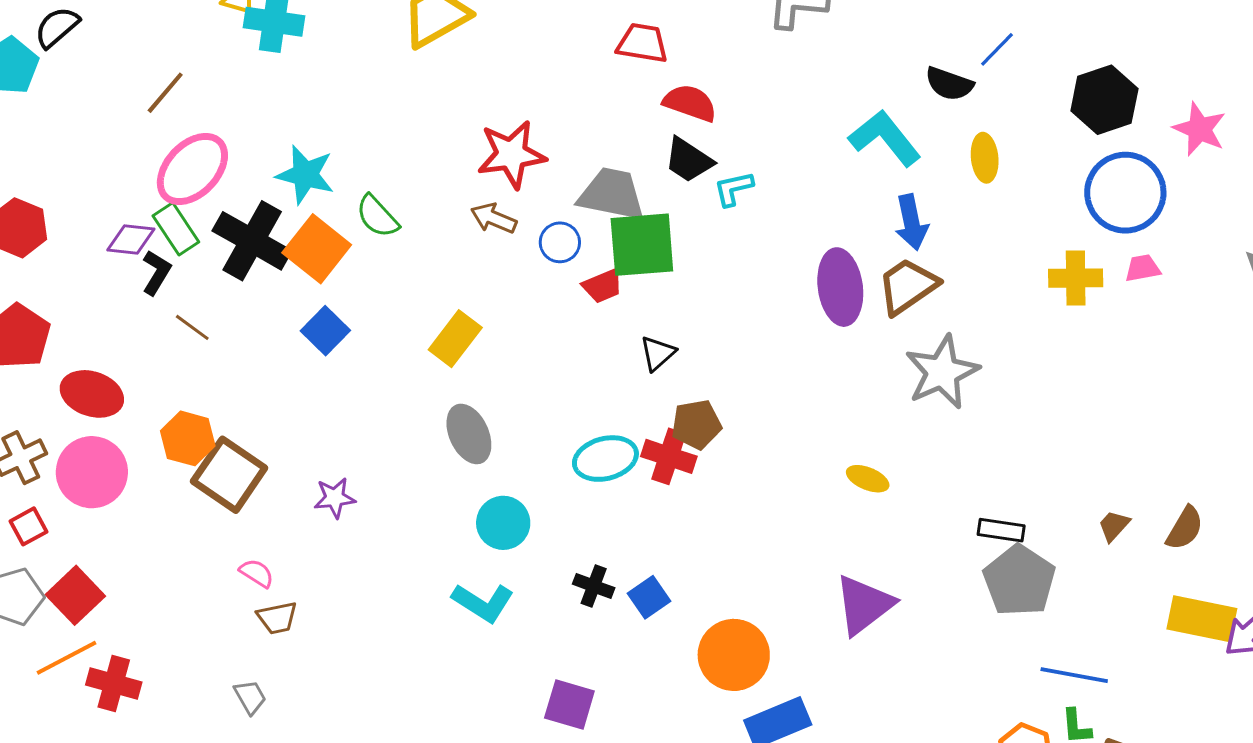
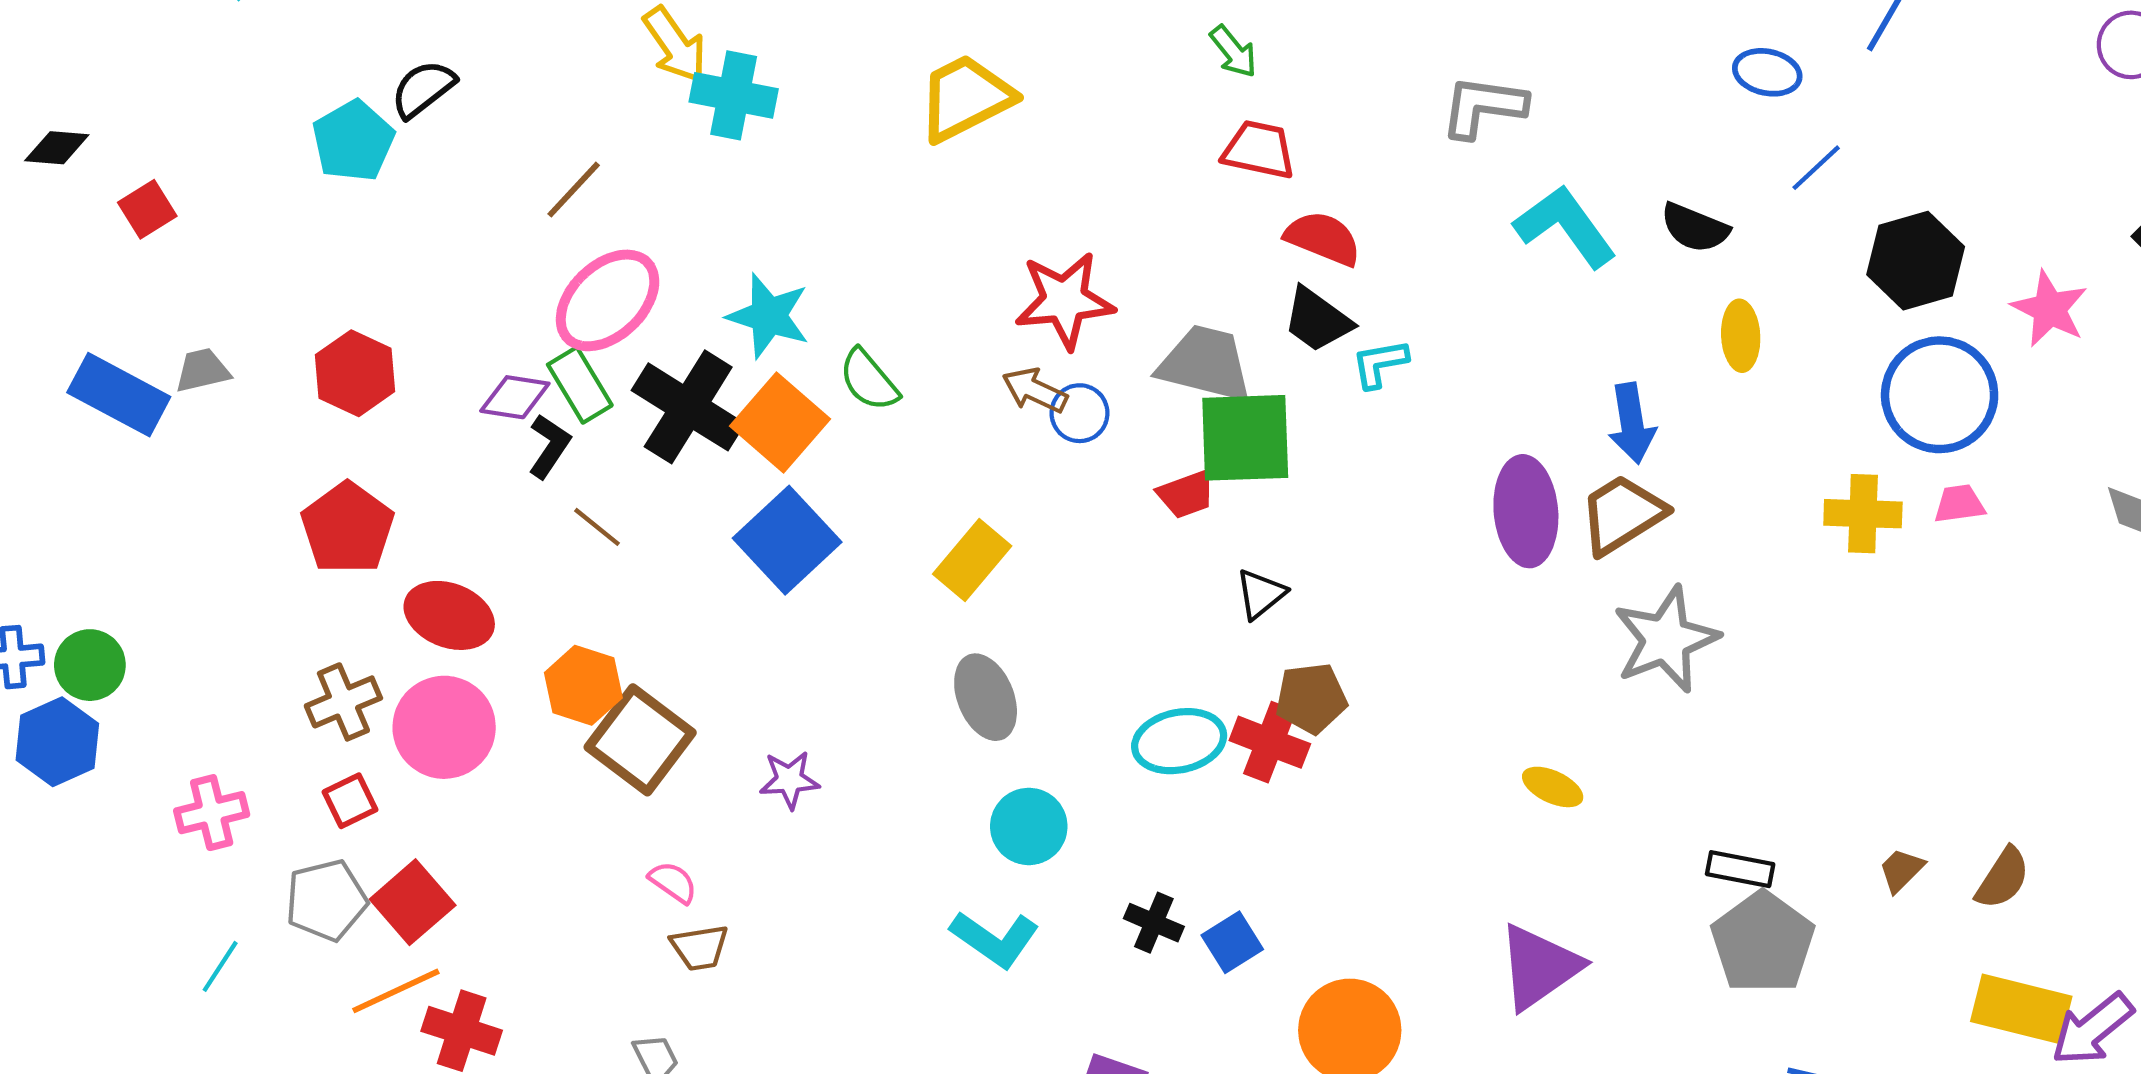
blue line: (997, 49) -> (1816, 168), moved
cyan L-shape: (885, 138) -> (1565, 226), moved
blue circle: (560, 242) -> (1080, 413), moved
blue square: (325, 331) -> (787, 540), size x1.5

